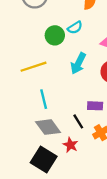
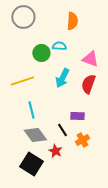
cyan semicircle: (75, 28) -> (59, 46), turned -144

